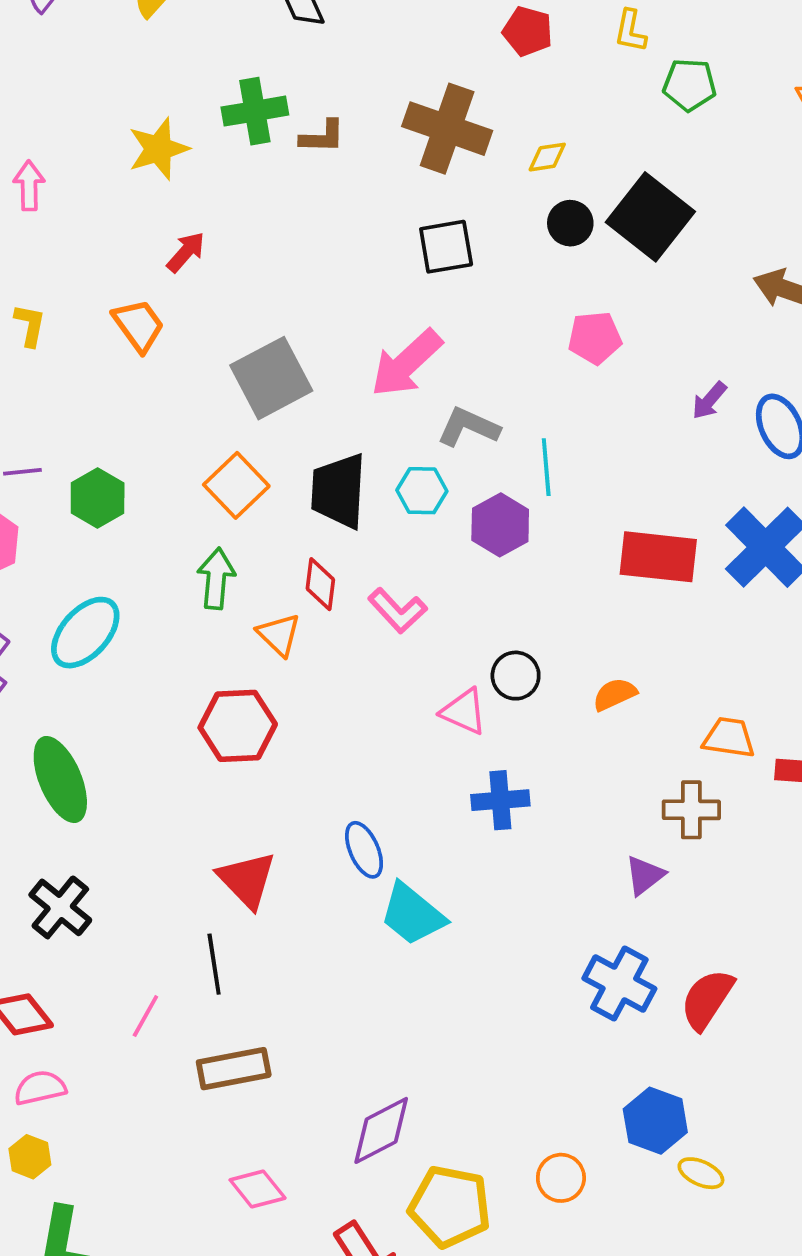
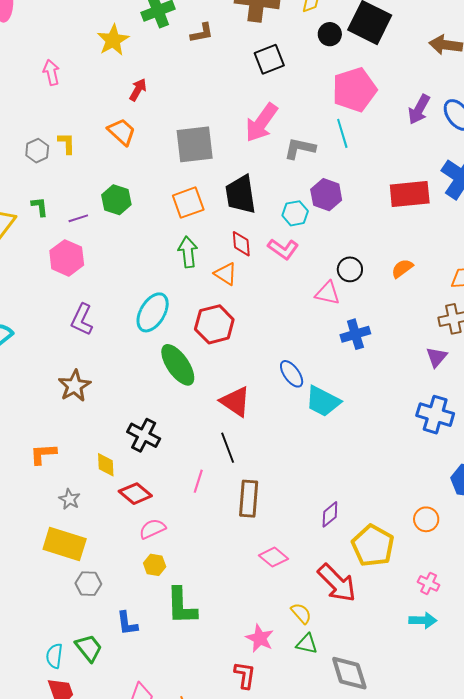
brown L-shape: (322, 137) -> (202, 33), moved
pink pentagon: (595, 338) -> (354, 90), size x1.6
gray square: (271, 378) -> (195, 144), turned 33
purple arrow: (709, 401) -> (419, 109), size x1.4
cyan line: (546, 467) -> (342, 133), moved
orange square: (236, 485) -> (188, 203), turned 36
cyan hexagon: (422, 491) -> (295, 213), moved
green hexagon: (98, 498) -> (116, 200), moved
cyan ellipse: (85, 633) -> (153, 312), moved
green ellipse: (60, 780) -> (178, 365), moved
brown rectangle: (234, 1069) -> (249, 499), turned -63
purple diamond: (381, 1130) -> (330, 514), size x0.7
yellow pentagon: (450, 1207) -> (373, 546), turned 30

